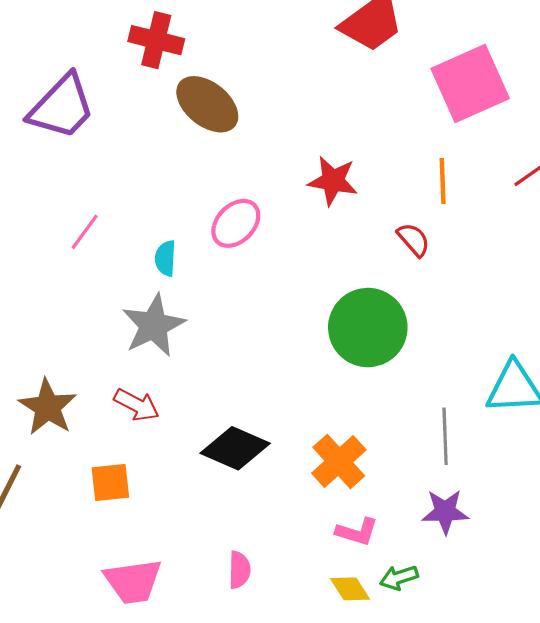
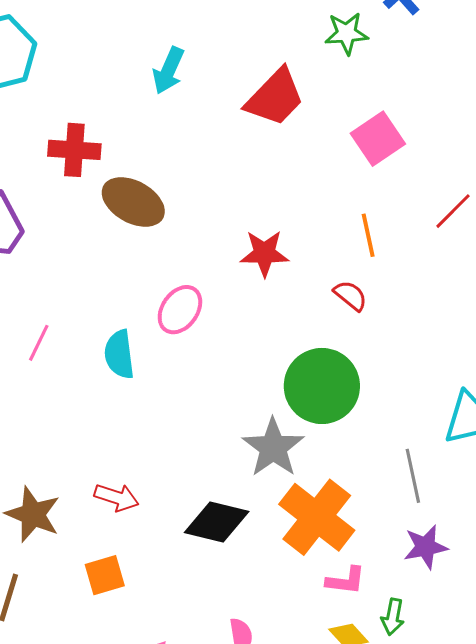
pink square: (470, 83) -> (378, 139), size x0.7
cyan semicircle: (165, 258) -> (119, 354), size x1.4
gray star: (154, 325) -> (273, 448), moved
orange cross: (339, 462) -> (317, 517), size x1.4
green arrow: (399, 578) -> (393, 617), turned -51

